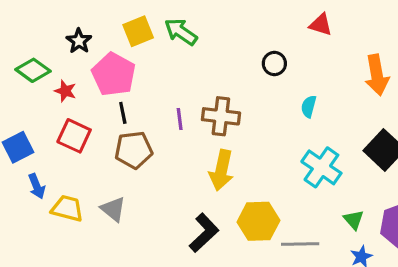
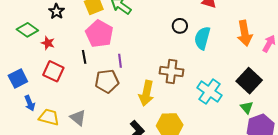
pink pentagon: (114, 74) -> (99, 34), moved
cyan semicircle: (309, 106) -> (202, 38), moved, size x1.6
brown cross: (221, 116) -> (171, 72), moved
brown pentagon: (134, 150) -> (107, 81), moved
green triangle: (354, 220) -> (247, 107), moved

